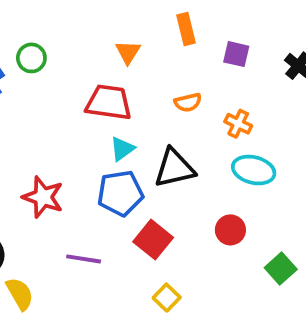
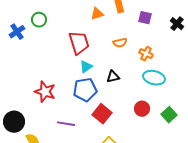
orange triangle: (128, 52) -> (97, 14), moved, turned 40
red trapezoid: (109, 102) -> (79, 43), turned 65
black triangle: (174, 168) -> (113, 77), size x0.6
green square: (281, 269) -> (169, 115), moved

